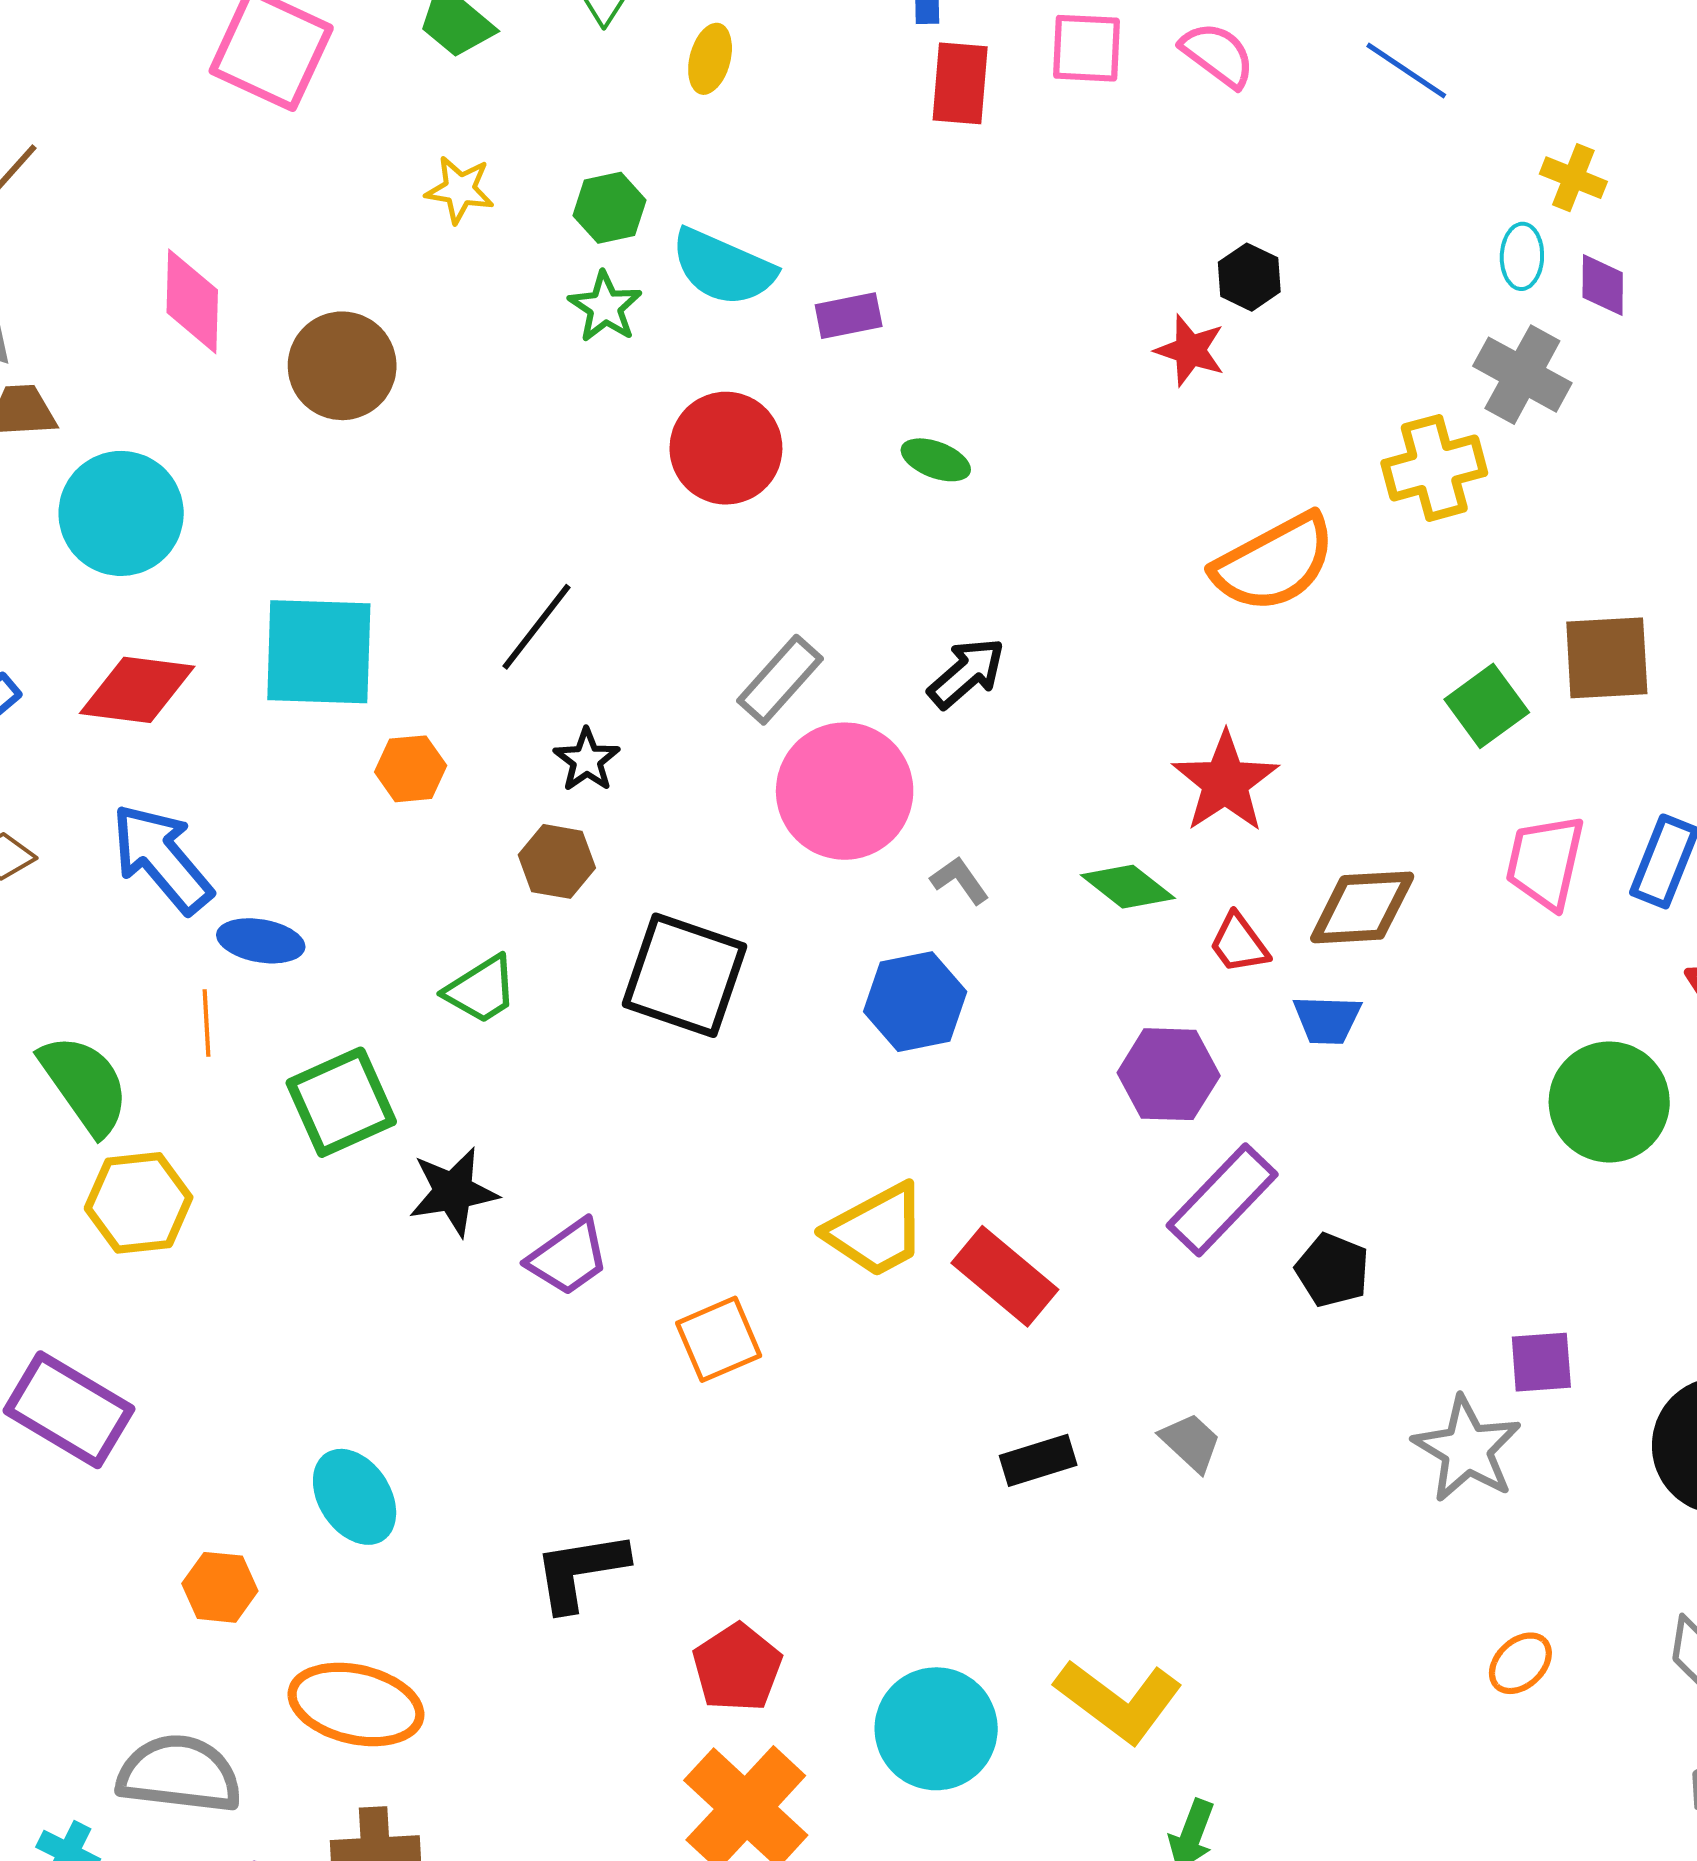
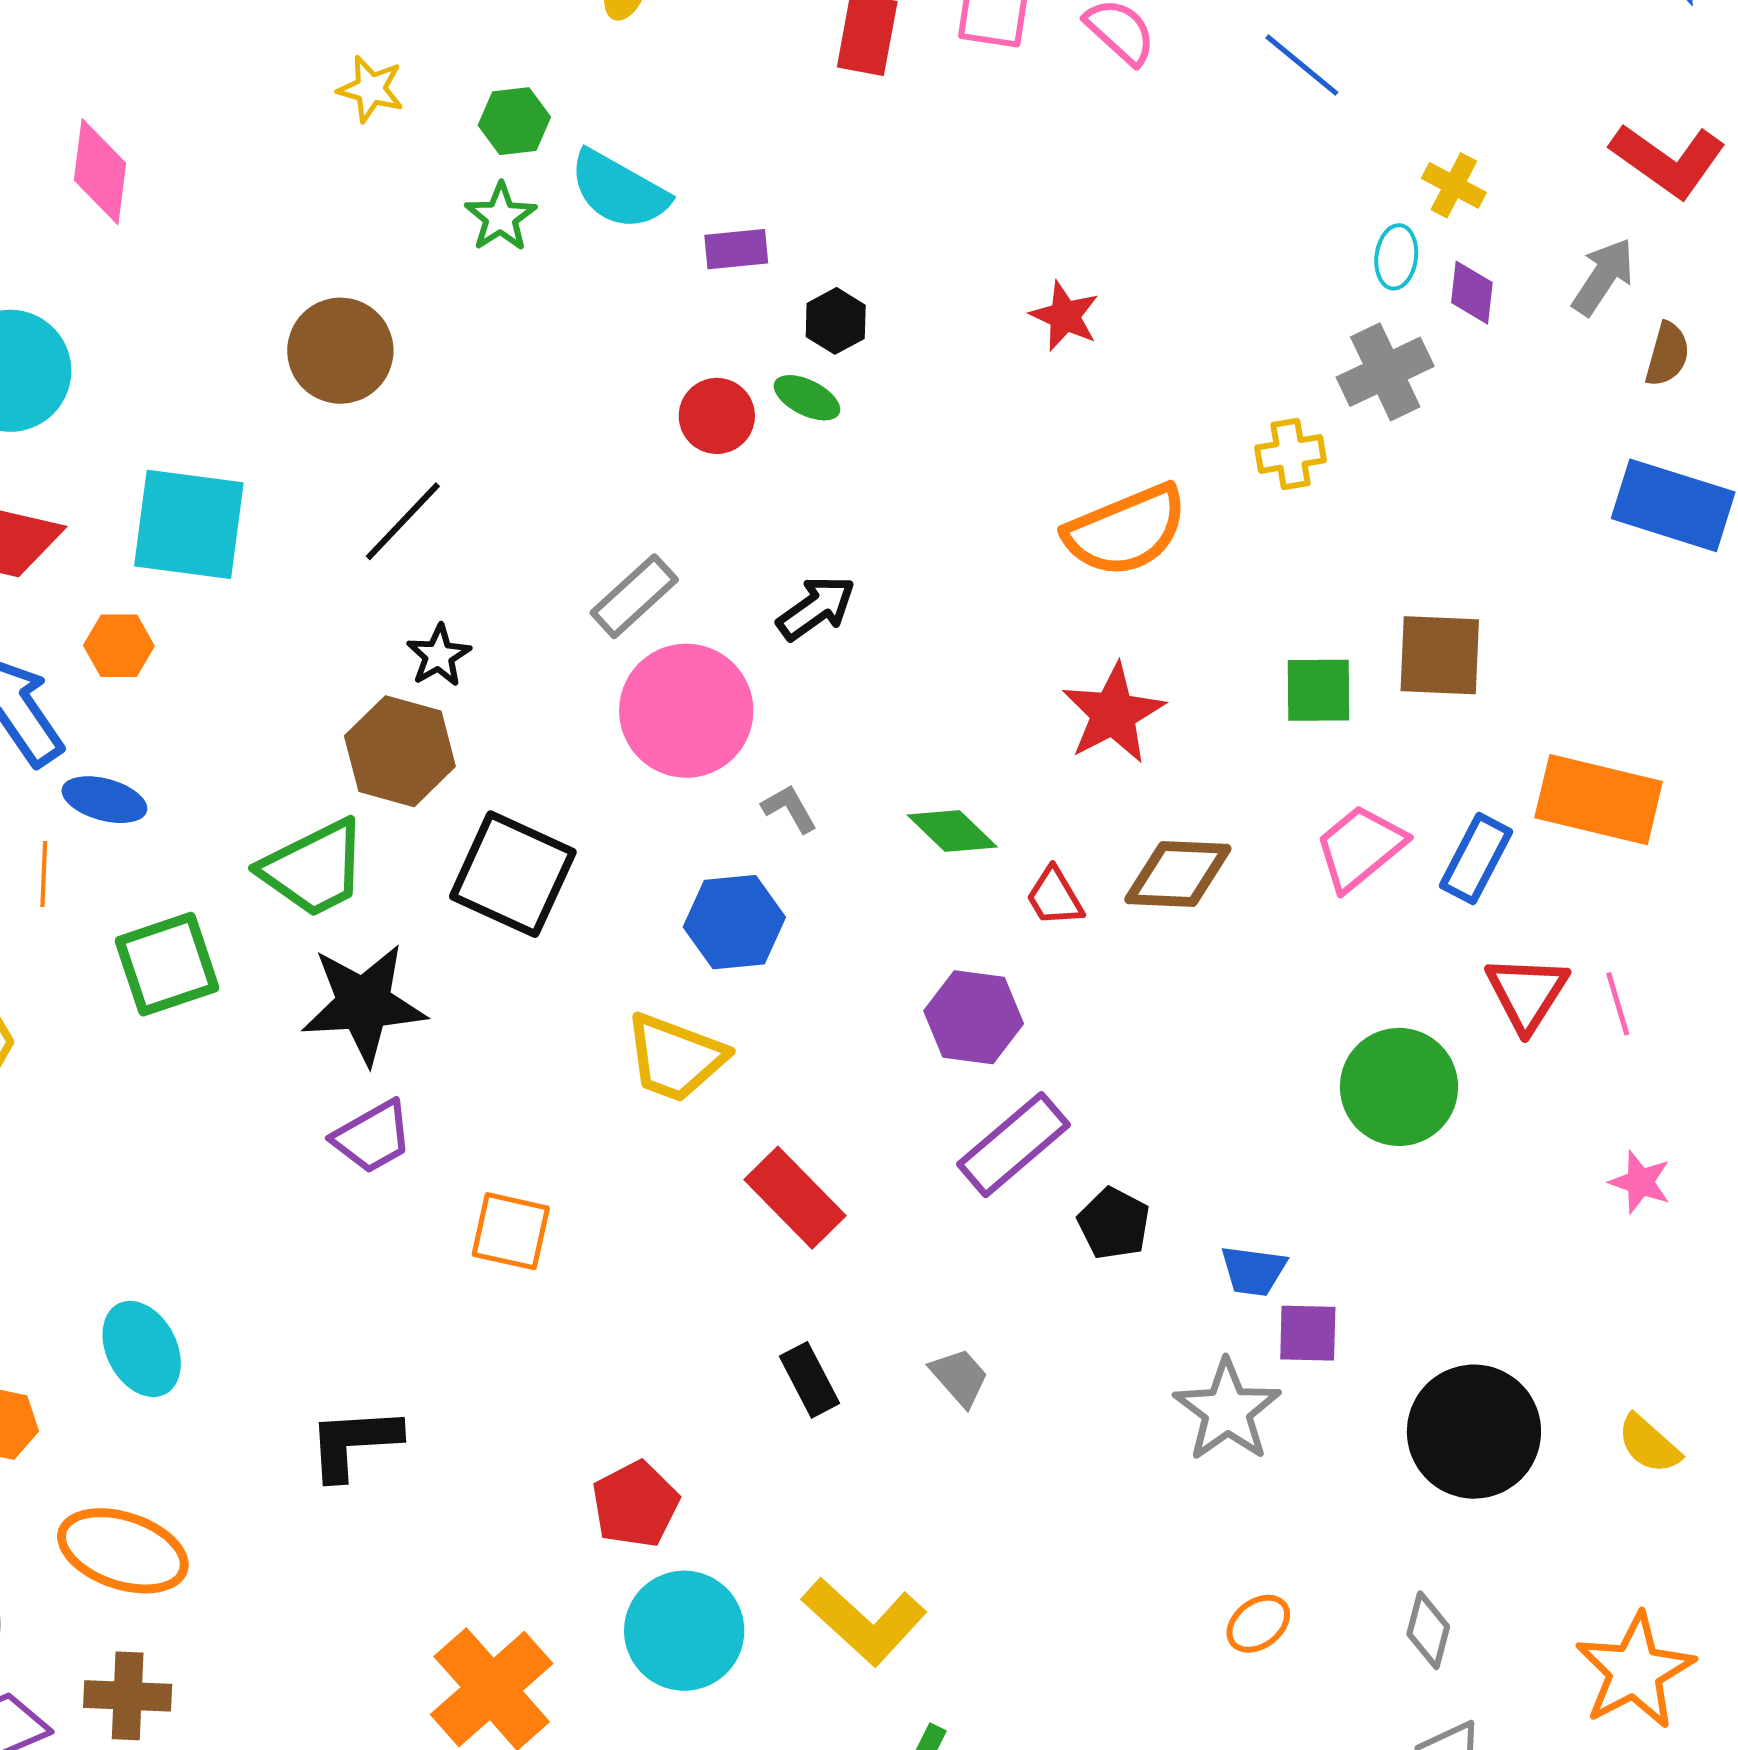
black hexagon: (1249, 277) -> (836, 321), moved
brown circle: (342, 366) -> (340, 351), moved
gray cross: (1522, 375) -> (1385, 372), turned 30
red circle: (726, 448) -> (717, 416), moved, size x0.7
yellow cross: (1434, 468) -> (1291, 454), size x0.7
green square: (1487, 706) -> (1318, 690), turned 30
orange hexagon: (411, 769) -> (119, 646), moved
red star: (1225, 782) -> (1113, 713), moved
brown hexagon: (557, 861) -> (400, 751), size x1.5
pink trapezoid: (1545, 862) -> (1360, 848), turned 32
green trapezoid: (481, 990) -> (314, 868), size x1.5
blue trapezoid: (1327, 1020) -> (1253, 1271), moved
black star: (453, 1192) -> (364, 1004), moved, size x1.4
yellow trapezoid: (876, 1230) -> (675, 1058), moved, turned 43
orange square: (719, 1339) -> (511, 1231), turned 30
black rectangle: (1038, 1460) -> (809, 1380), turned 74
red pentagon: (737, 1668) -> (635, 1504), moved

